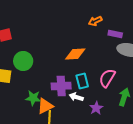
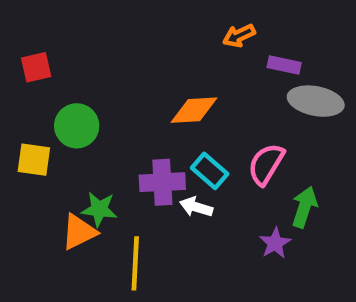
cyan rectangle: (82, 81) -> (210, 171), turned -35
orange triangle: (45, 106) -> (79, 232), moved
purple star: (96, 108) -> (275, 243), moved

